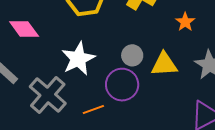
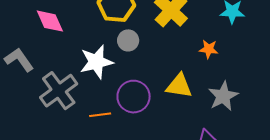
orange star: (185, 22) -> (209, 49), turned 30
gray circle: (132, 55) -> (128, 40), moved

